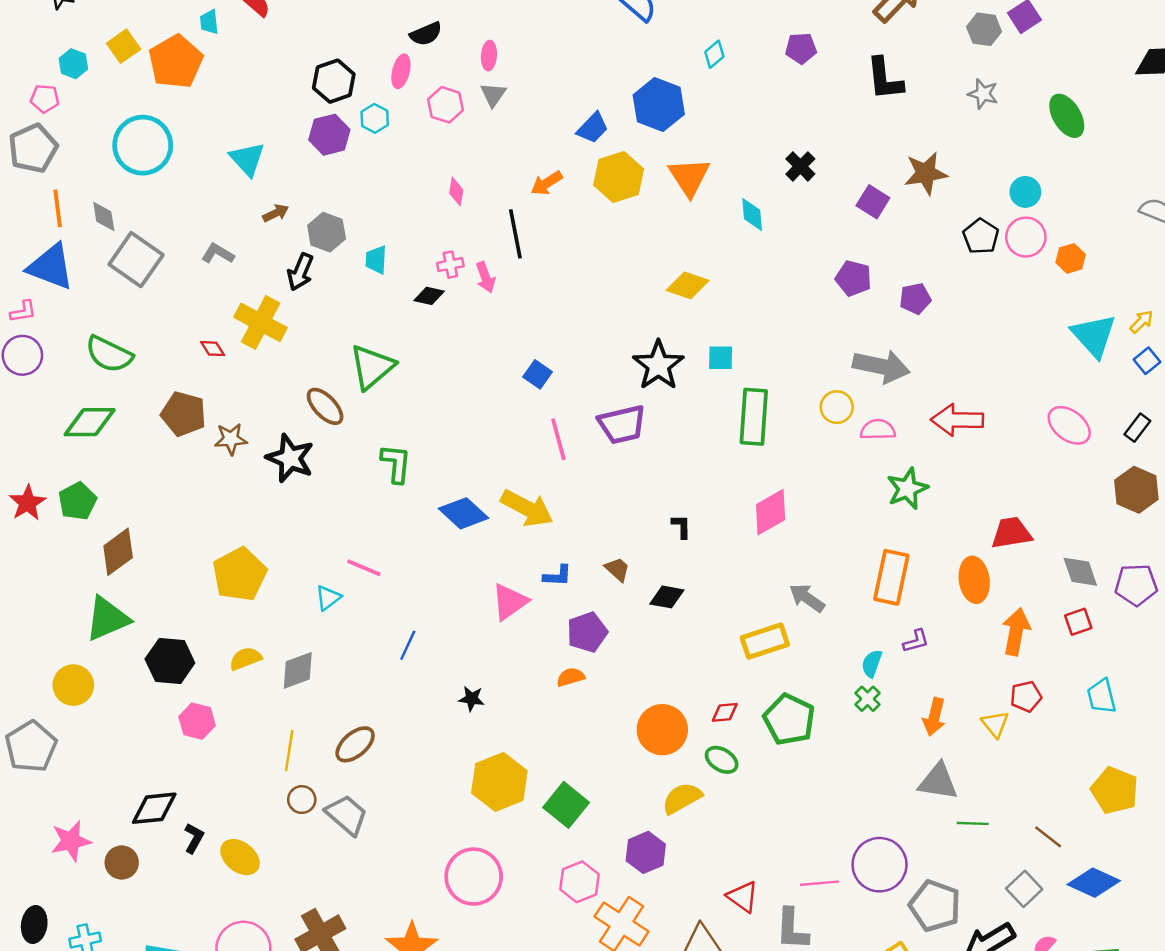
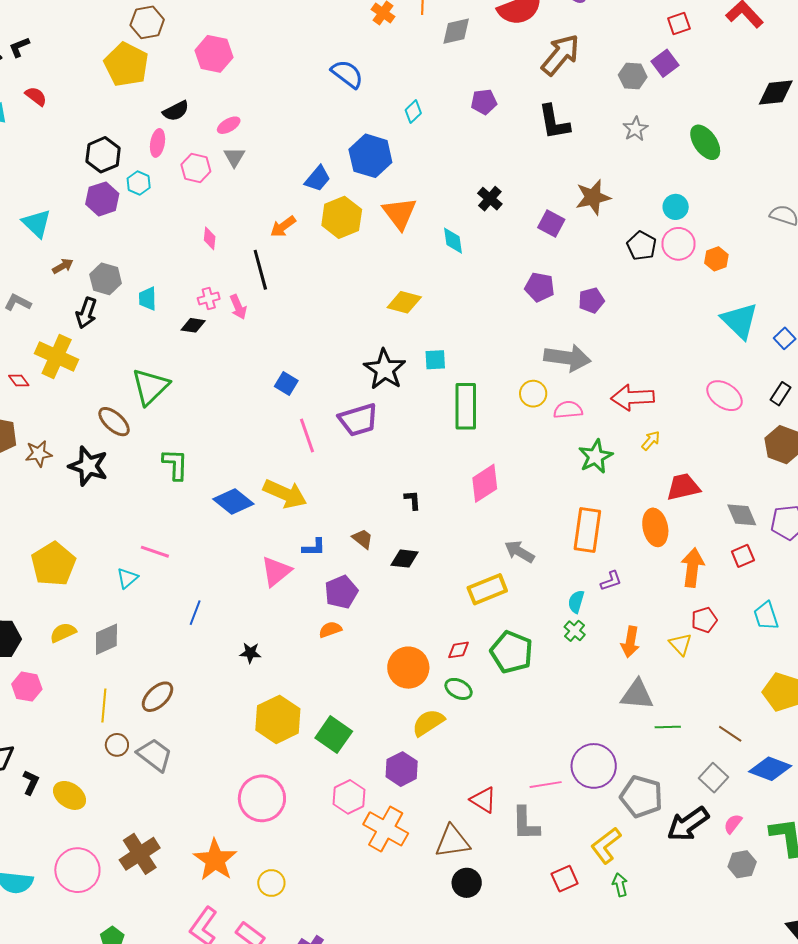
pink ellipse: (489, 56) -> (229, 125), turned 60
gray star: (983, 94) -> (635, 129), turned 30
yellow arrow: (1142, 322) -> (651, 441), moved

